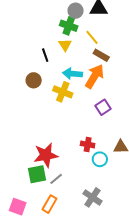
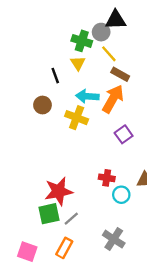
gray circle: (76, 11) -> (101, 32), moved

